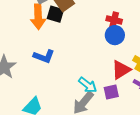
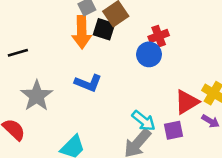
red cross: (114, 20) -> (159, 36), moved, turned -35
blue circle: (115, 35) -> (149, 54), moved

